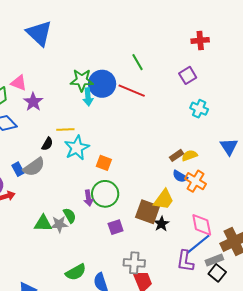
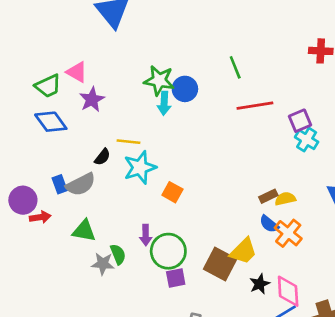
purple square: (188, 75) -> (300, 121), moved
blue circle: (102, 84) -> (185, 89), size x0.7
red line: (132, 91) -> (255, 106), moved, turned -40
green circle: (105, 194) -> (168, 251), moved
green triangle: (43, 223) -> (84, 231), moved
black star: (161, 224) -> (260, 284), moved

